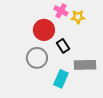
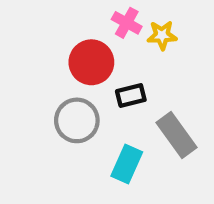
black rectangle: (63, 46) -> (131, 96), turned -72
gray rectangle: (85, 65) -> (177, 135), turned 55

